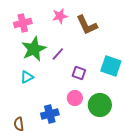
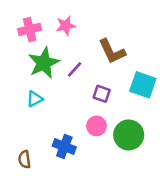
pink star: (60, 16) -> (66, 26), moved
brown L-shape: (87, 25) -> (112, 51), moved
blue cross: (50, 114) -> (64, 147), turned 36

